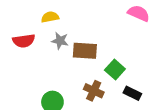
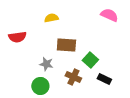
yellow semicircle: (50, 17) -> (51, 18), moved
gray star: (60, 41) -> (46, 64), moved

